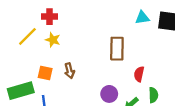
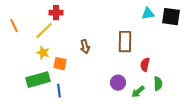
red cross: (50, 17) -> (56, 13), moved
yellow star: (53, 40) -> (43, 53), moved
brown arrow: (69, 71) -> (85, 47), moved

